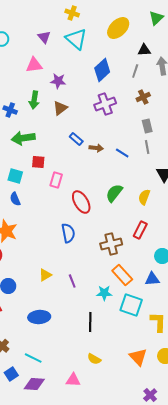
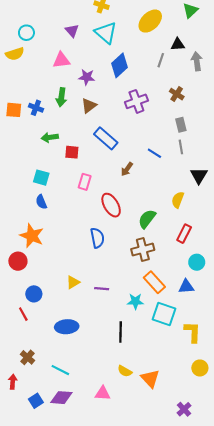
blue diamond: (102, 70) -> (120, 65), moved
gray line: (135, 71) -> (161, 60), moved
brown cross: (143, 97) -> (177, 94), turned -32
green arrow: (23, 138) -> (50, 137), size x0.7
blue rectangle: (76, 139) -> (106, 138), size x1.6
brown arrow: (96, 148) -> (127, 169), moved, turned 120
red square: (38, 162) -> (72, 152), moved
green semicircle: (114, 193) -> (147, 219), moved
red rectangle: (140, 230) -> (184, 234), moved
purple line: (72, 281) -> (102, 289), turned -64
orange triangle: (138, 357) -> (150, 379), moved
blue square: (11, 374) -> (36, 401), moved

